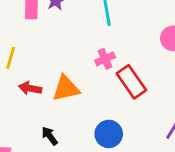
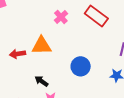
red rectangle: (131, 82) -> (96, 16), moved
orange triangle: (66, 88) -> (41, 46), turned 30

